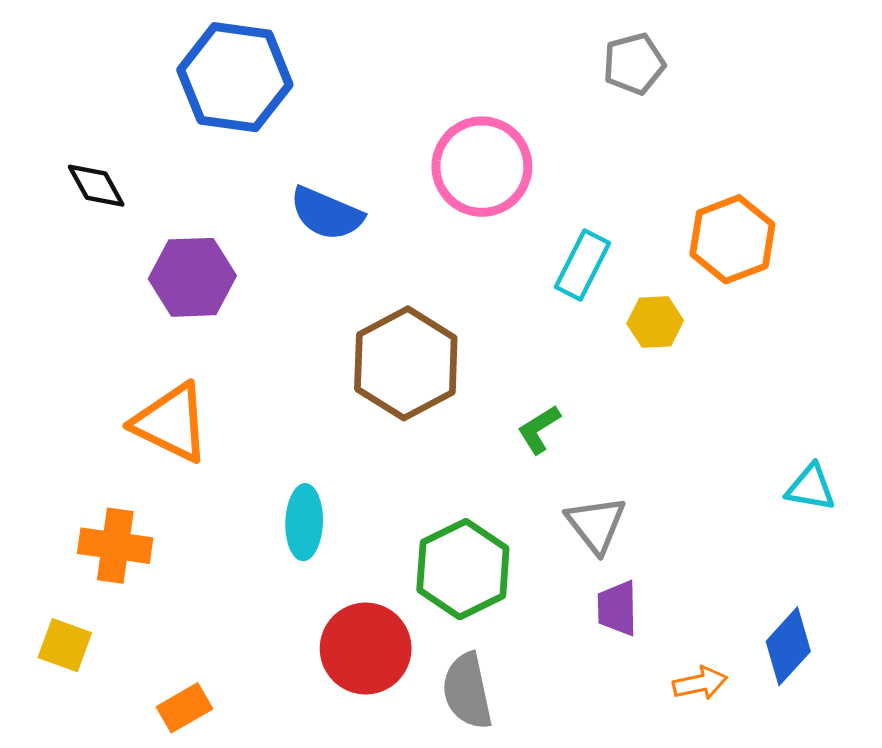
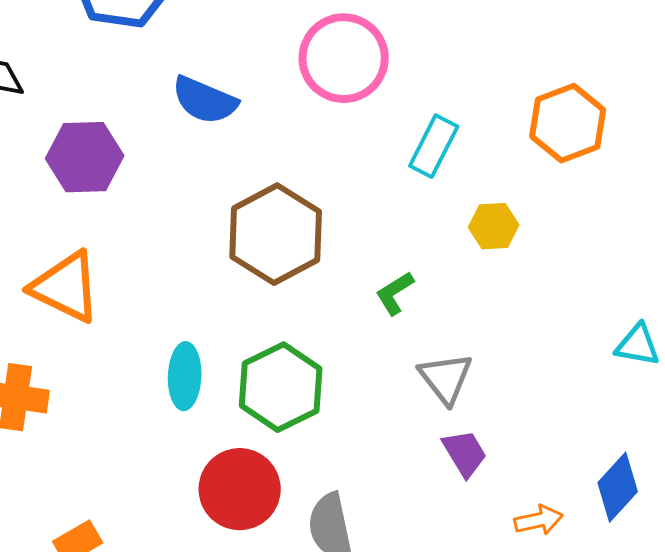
yellow hexagon: (655, 322) -> (494, 226), moved
green hexagon: (463, 569) -> (281, 387), moved
purple trapezoid: (617, 608) -> (465, 453), turned 150

